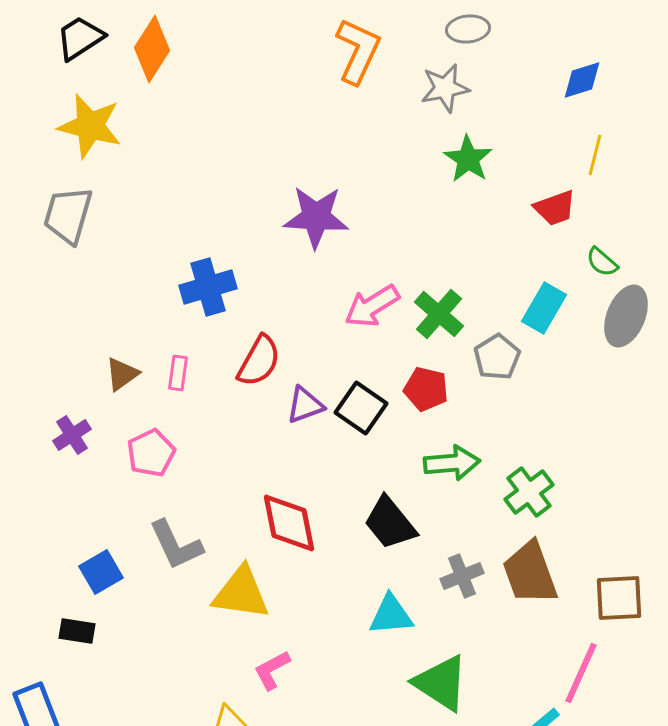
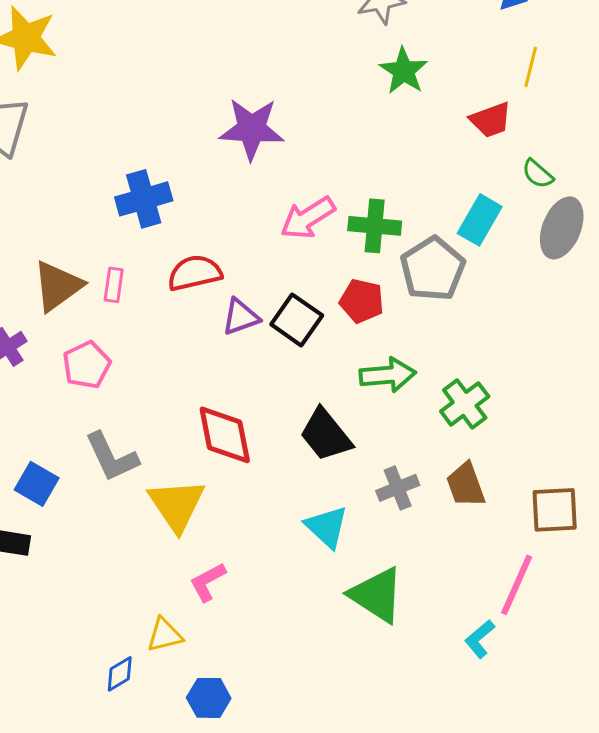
green cross: (439, 314) -> (375, 226), turned -36
gray pentagon: (497, 357) -> (433, 269), size x1.4
red semicircle: (259, 361) -> (195, 273), turned -132
brown triangle: (122, 374) -> (58, 286), size x1.5
blue square: (101, 572) -> (37, 484), turned -30
brown trapezoid: (530, 573) -> (466, 485), size x0.7
yellow triangle: (241, 593) -> (177, 505), turned 48
cyan triangle: (391, 615) -> (327, 527), turned 48

